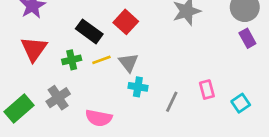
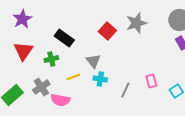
red square: (126, 22) -> (107, 31), moved
yellow line: (101, 60) -> (73, 77), moved
pink semicircle: (99, 118) -> (60, 100), moved

